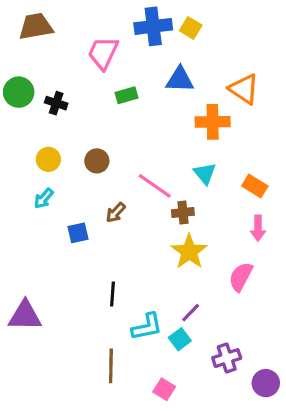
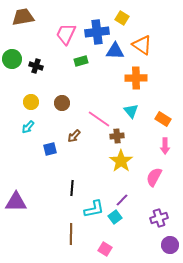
blue cross: (153, 26) -> (97, 32), moved
orange triangle: (244, 89) -> (142, 45), moved
purple cross: (227, 358) -> (159, 218), moved

